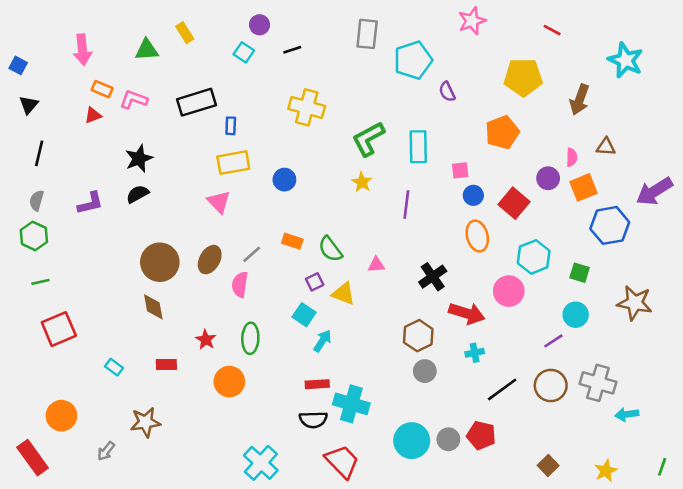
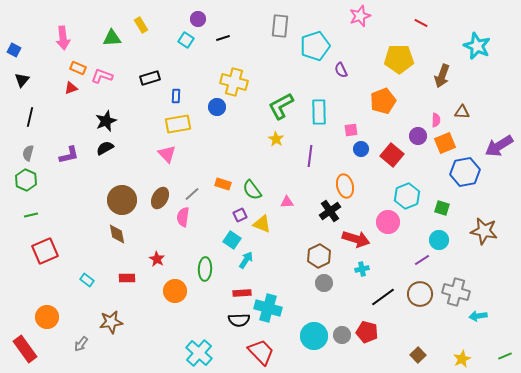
black rectangle: (197, 102) -> (150, 78), size x0.7
blue circle: (284, 180) -> (217, 107), moved
orange ellipse: (477, 236) -> (345, 186), moved
green ellipse: (250, 338) -> (205, 269), moved
green line: (662, 467) -> (505, 356), turned 48

